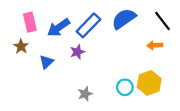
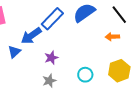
blue arrow: (59, 28) -> (31, 36), moved
purple star: (77, 52) -> (51, 58), moved
yellow hexagon: (149, 83) -> (119, 71), moved

